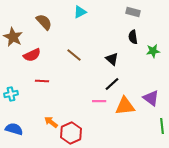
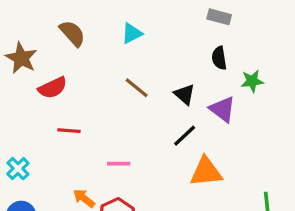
cyan triangle: (80, 12) -> (132, 33), moved
brown line: (74, 55) -> (137, 88), moved
cyan cross: (11, 94) -> (18, 169), moved, turned -32
purple triangle: (151, 98) -> (222, 109), moved
pink line: (99, 101) -> (119, 164), moved

